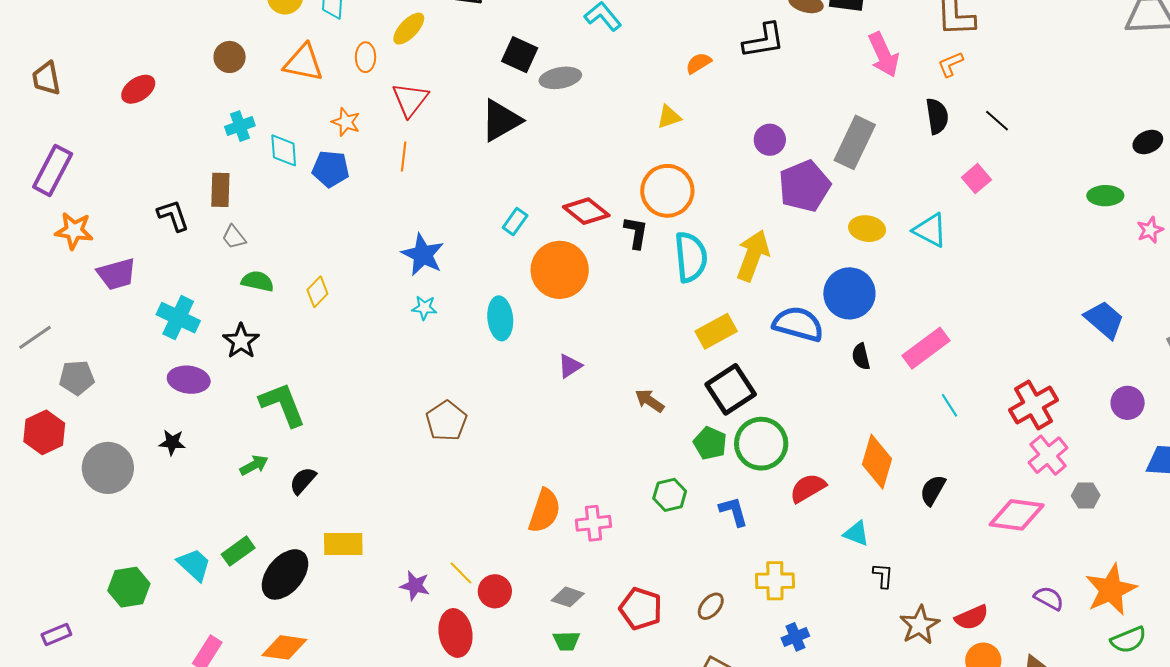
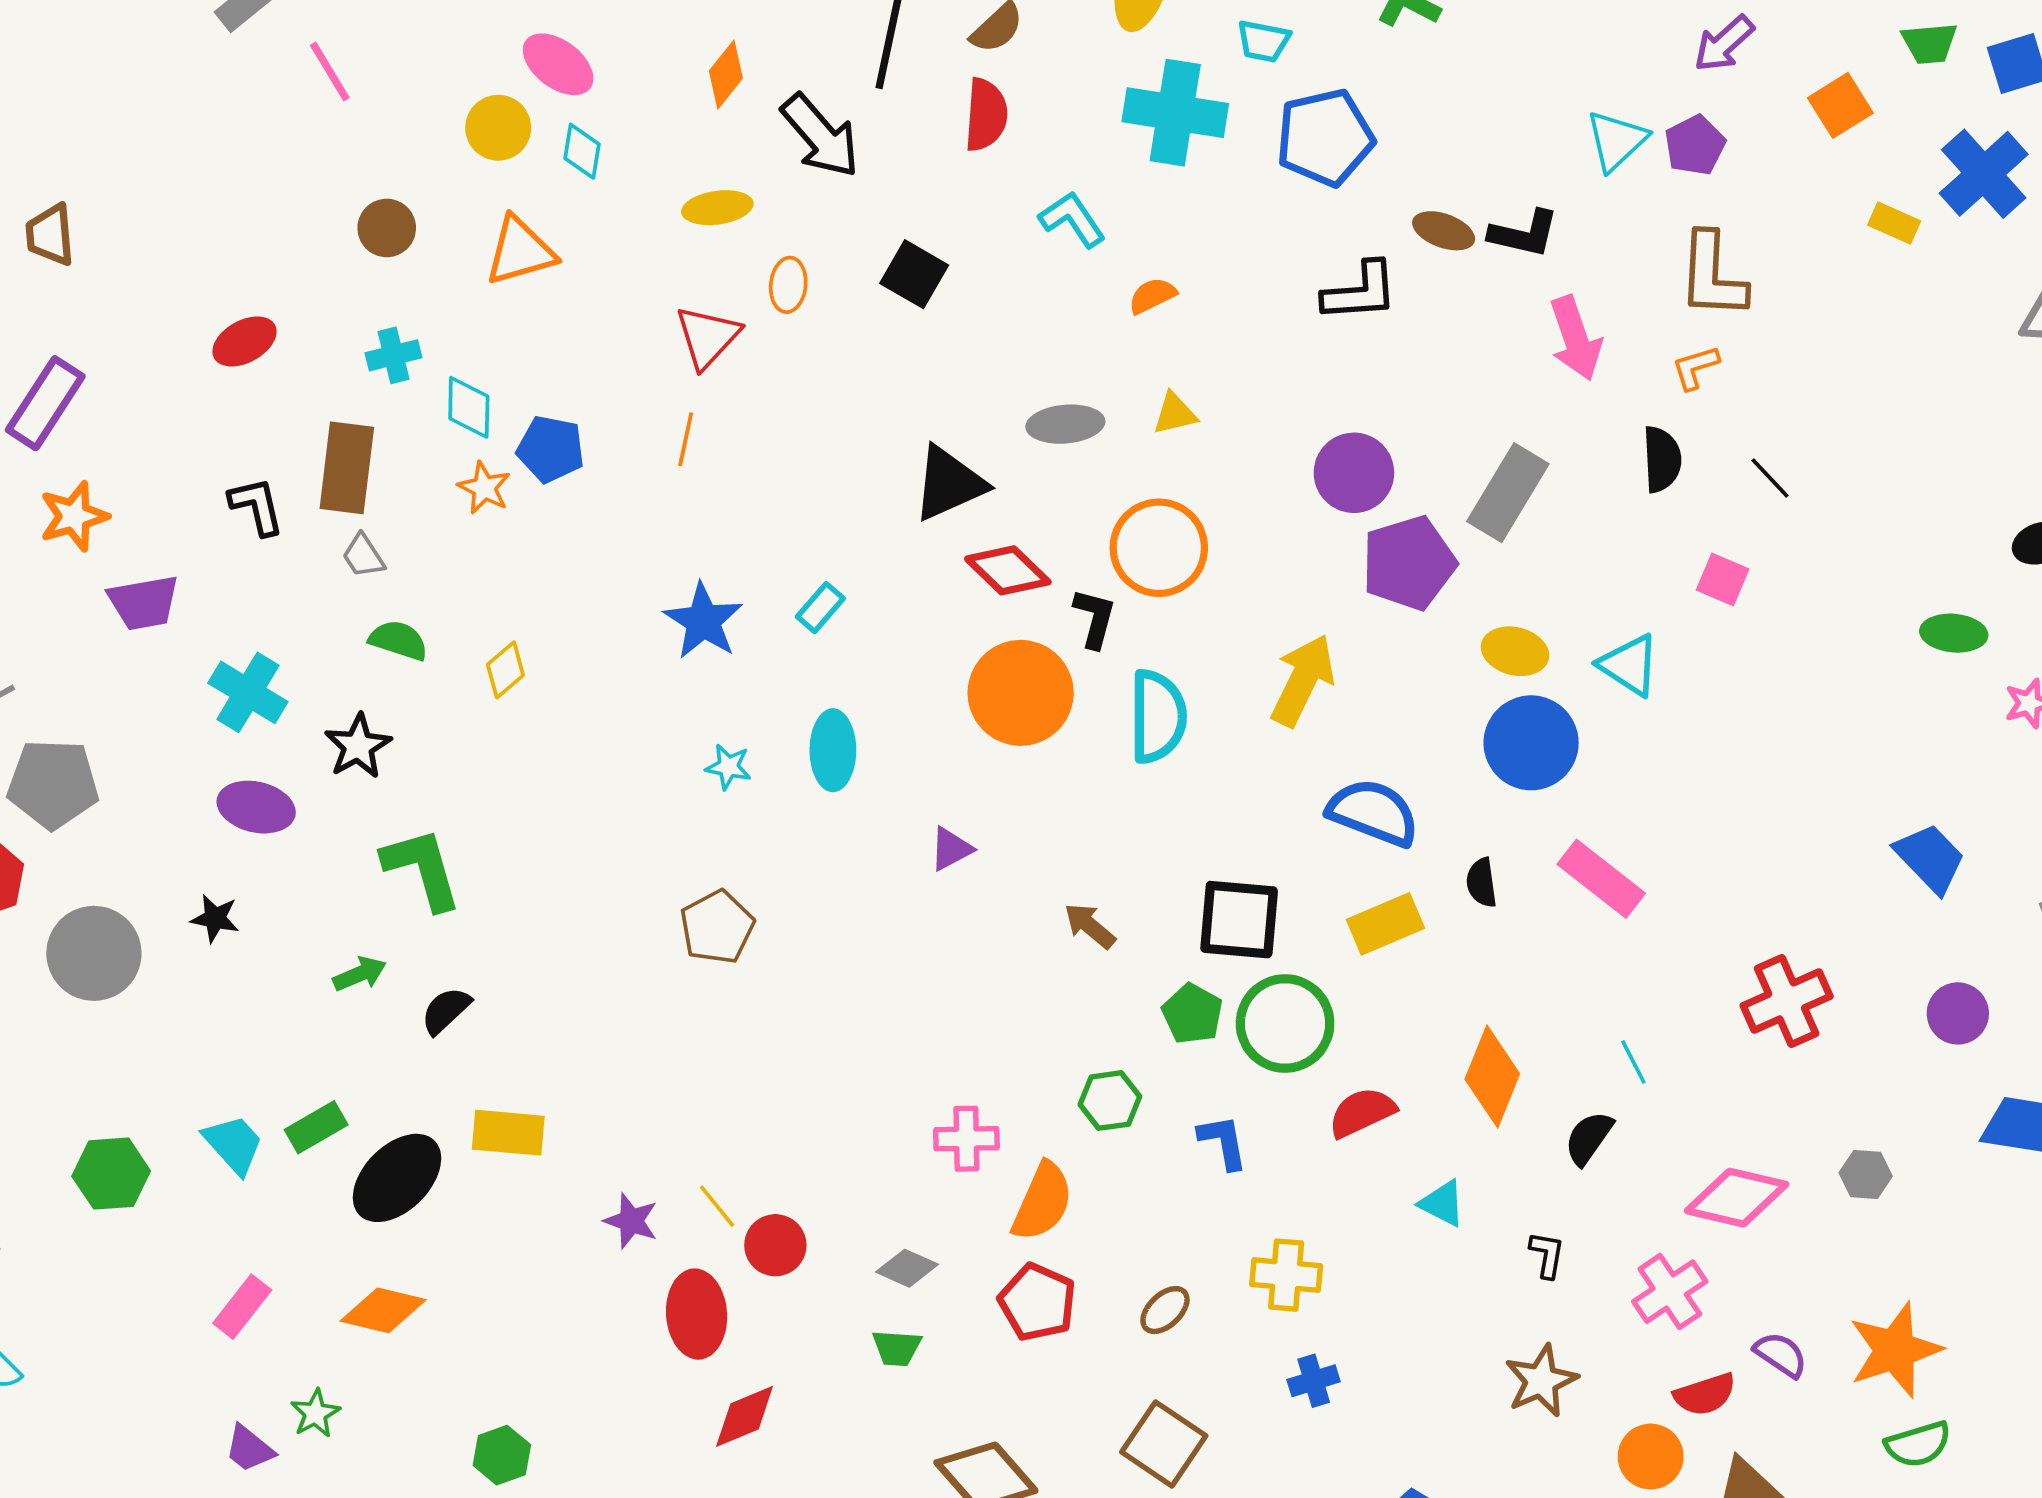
yellow ellipse: (409, 29) -> (717, 208), turned 33
orange ellipse: (366, 57) -> (788, 285), moved
orange triangle: (303, 63) -> (520, 251), turned -33
orange semicircle: (698, 63) -> (1152, 296), moved
gray ellipse: (560, 78) -> (1065, 424), moved
red ellipse: (138, 89) -> (244, 342), moved
black triangle: (501, 120) -> (949, 483), moved
orange star: (346, 122) -> (484, 488), moved
purple circle: (770, 140) -> (1354, 473), size x1.4
pink square: (976, 179) -> (1723, 579), turned -32
brown rectangle: (220, 190) -> (347, 468), size x1.4
cyan rectangle: (515, 221) -> (820, 608), moved
orange star: (74, 231) -> (74, 516), turned -30
cyan semicircle: (691, 257) -> (1158, 716), moved
orange circle: (560, 270) -> (1021, 693), moved
blue circle: (849, 293) -> (1531, 743), moved
cyan star: (424, 308) -> (728, 767), moved
yellow rectangle: (716, 331) -> (1385, 924), moved
pink rectangle: (926, 348) -> (1601, 879), turned 69
gray pentagon: (77, 378) -> (53, 784), size x1.4
black square: (731, 389) -> (1239, 920), turned 33
cyan line: (949, 405) -> (1633, 1062), moved
pink cross: (1048, 455) -> (1670, 1292), moved
orange semicircle: (545, 511) -> (1042, 1202), moved
black L-shape: (883, 576) -> (1547, 1255), moved
red semicircle: (972, 617) -> (1705, 1394), moved

